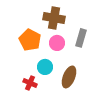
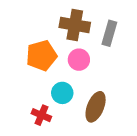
gray rectangle: (81, 38) -> (109, 33), moved
orange pentagon: (30, 40) -> (41, 55), turned 30

